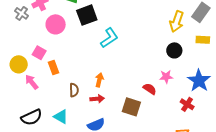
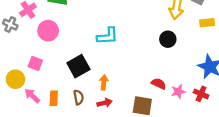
black square: (87, 15) -> (78, 66), moved
cyan L-shape: (109, 38) -> (107, 36), turned 40
black circle: (174, 50) -> (168, 39), moved
orange rectangle: (53, 68) -> (54, 98), moved, turned 32
pink star: (166, 77) -> (178, 92), moved

